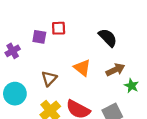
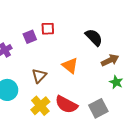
purple square: (39, 37) -> (30, 37), turned -32
brown arrow: (115, 70) -> (110, 60), moved

